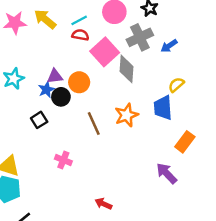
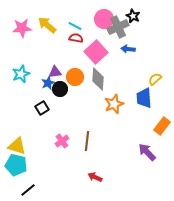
cyan line: (79, 20) -> (75, 26), turned 56
gray cross: (140, 37) -> (118, 27), moved
blue arrow: (169, 46) -> (128, 49), moved, turned 40
gray diamond: (127, 69) -> (98, 79), moved
brown line: (94, 124) -> (87, 141), moved, turned 30
pink cross: (63, 160) -> (62, 141), turned 32

